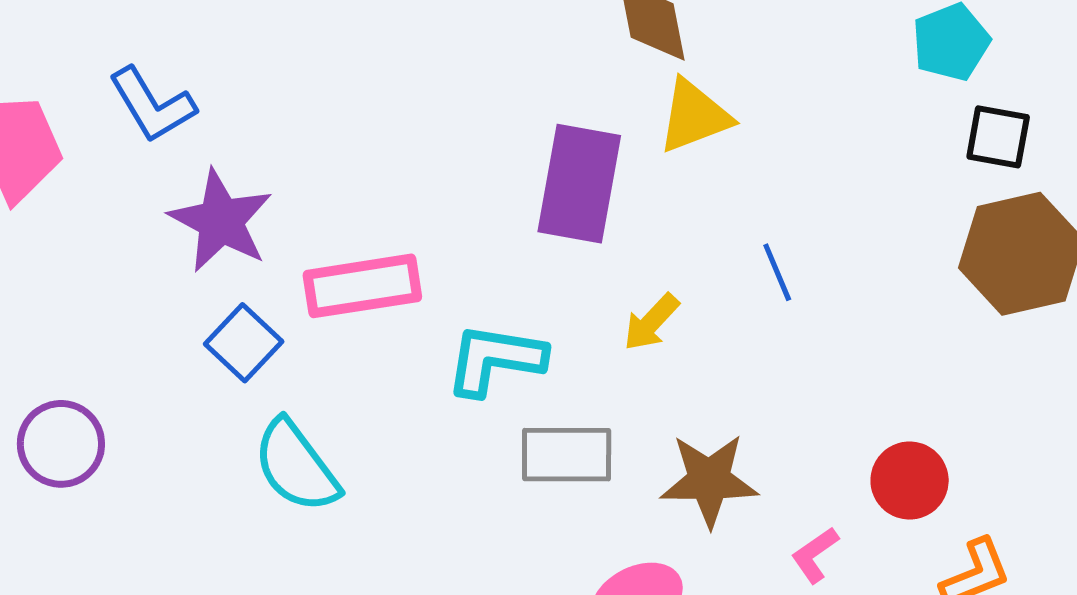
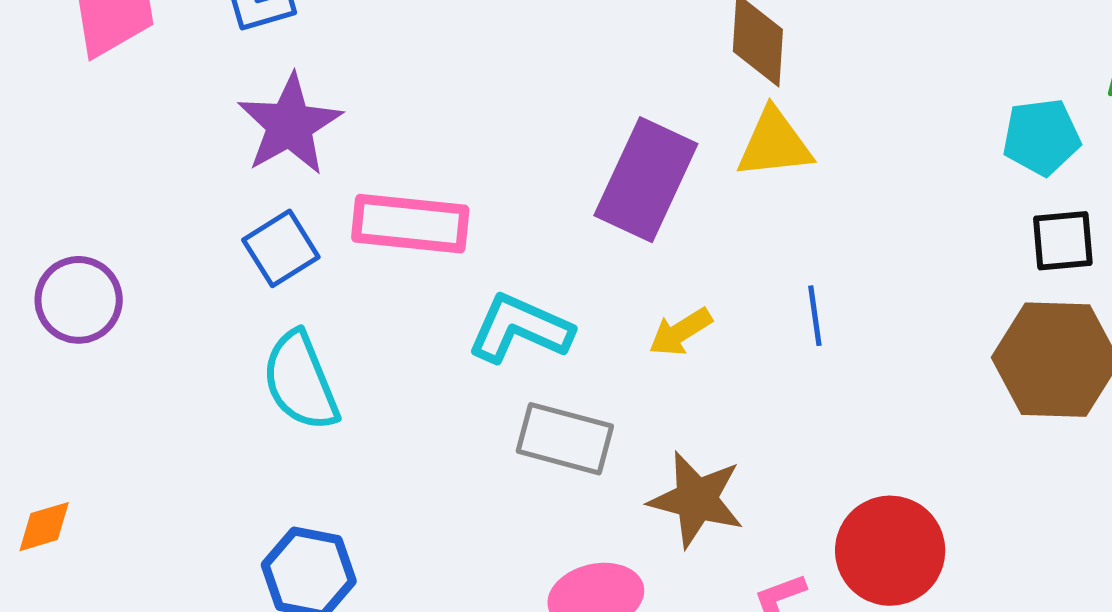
black square: (998, 137) -> (1063, 241), turned -30
red circle: (910, 481) -> (890, 551), size x1.4

